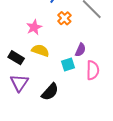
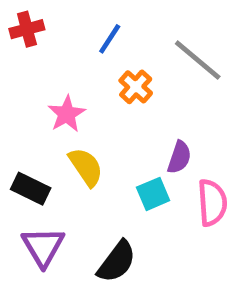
yellow semicircle: (40, 50) -> (86, 167), turned 42

